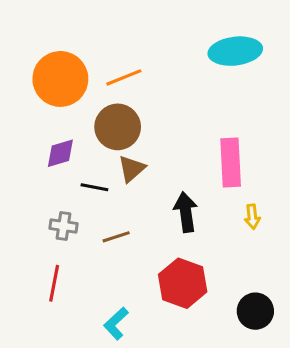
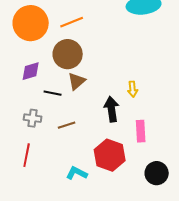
pink rectangle: (231, 163) -> (141, 131), moved, size x0.7
yellow arrow: (252, 217) -> (133, 89), moved
cyan L-shape: (116, 323) -> (77, 173), moved, turned 70

